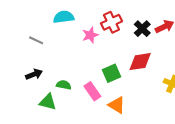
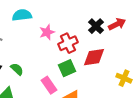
red cross: (111, 22) -> (68, 43), moved
green semicircle: (64, 85) -> (17, 69), moved, turned 32

